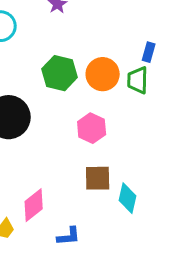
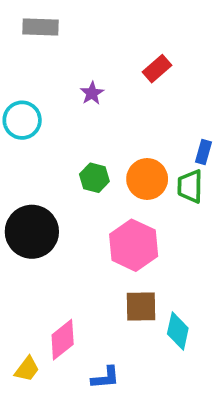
green hexagon: (60, 73) -> (94, 178), size x0.7
pink hexagon: (92, 128) -> (134, 245), size x1.4

